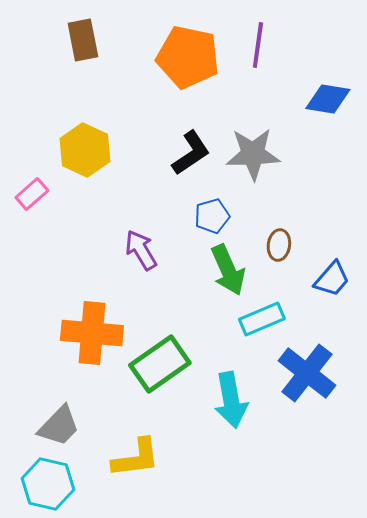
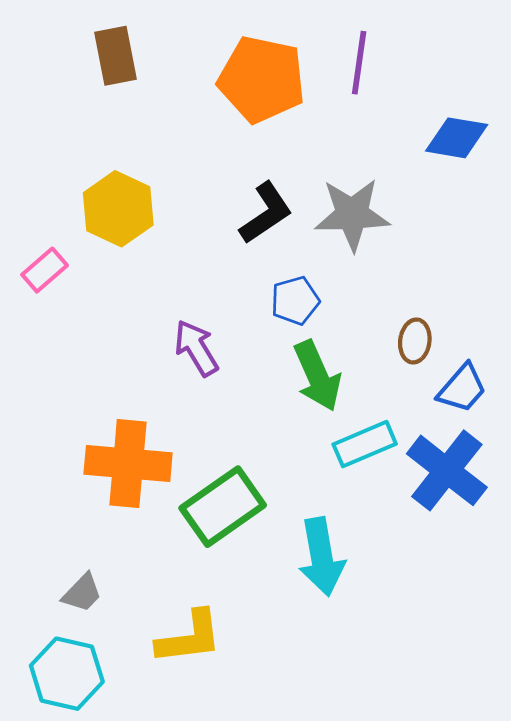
brown ellipse: (279, 245) -> (415, 341), moved
blue cross: (307, 373) -> (447, 470), moved
gray trapezoid: (59, 426) -> (82, 593), size x0.7

